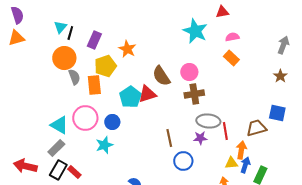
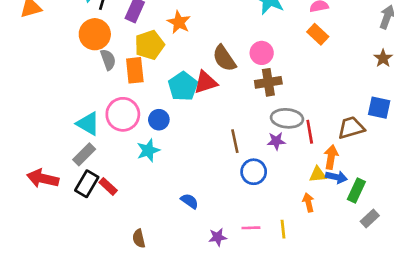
blue arrow: (245, 165) -> (336, 177), turned 84

